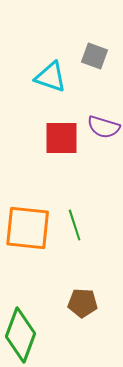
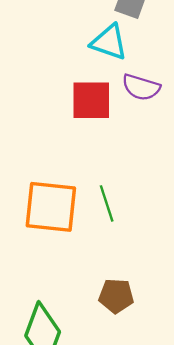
cyan triangle: (51, 77) -> (109, 42), moved

